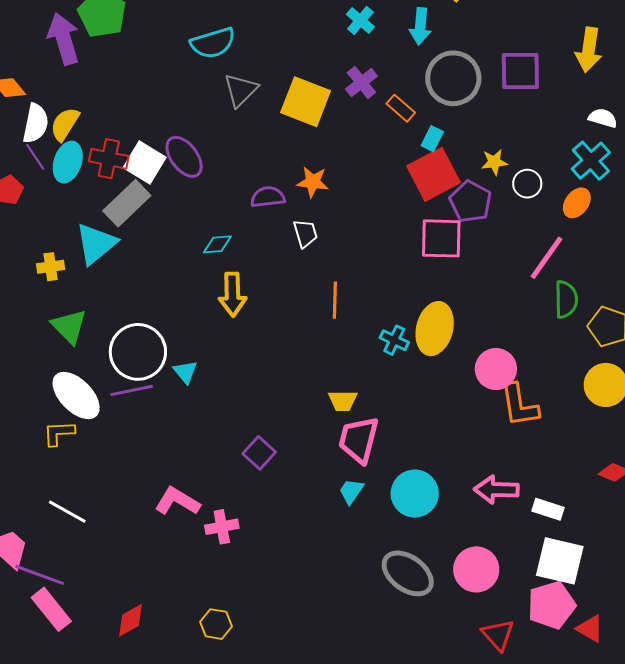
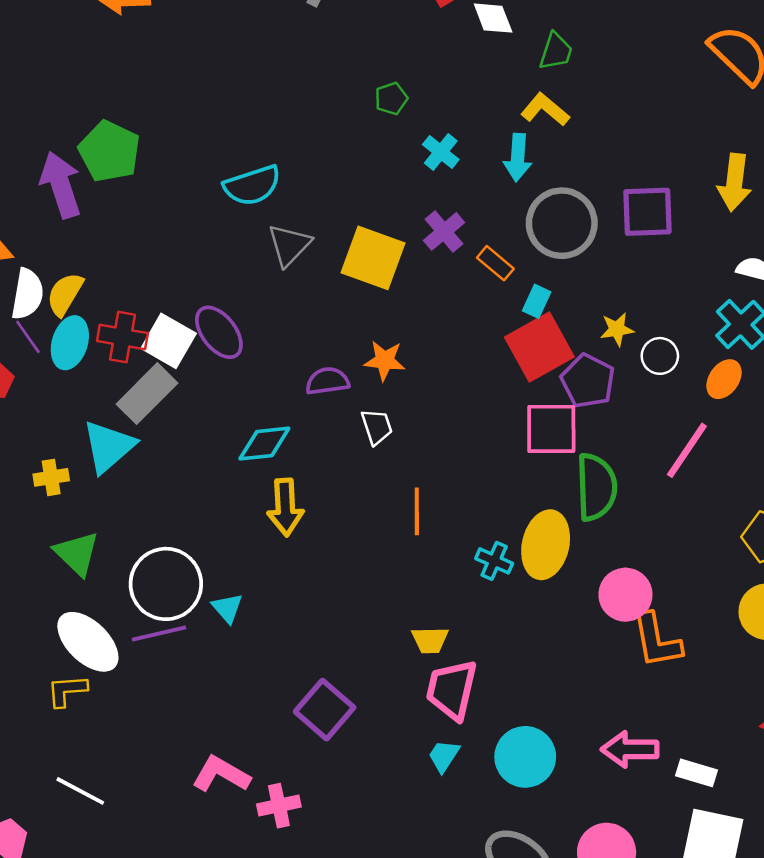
cyan diamond: (217, 244) -> (264, 444), size x1.4
green semicircle: (566, 299) -> (596, 487), moved, size x1.4
purple square: (259, 453) -> (325, 710), size x1.4

